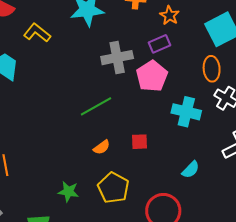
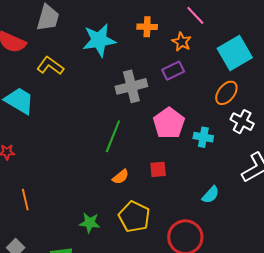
orange ellipse: (212, 69) -> (226, 93), turned 45
pink pentagon: (152, 76) -> (169, 123), moved
green line: (96, 106) -> (113, 136), turned -36
cyan cross: (186, 112) -> (203, 137), size x0.7

